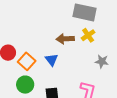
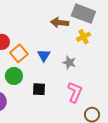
brown arrow: (65, 39) -> (60, 23), moved
gray star: (102, 61) -> (69, 63), moved

